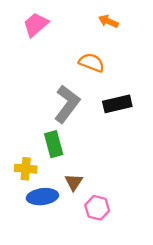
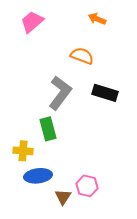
black rectangle: (117, 104) -> (105, 93), turned 30
brown triangle: (74, 182) -> (63, 197), moved

